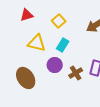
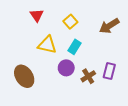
red triangle: (27, 15) -> (37, 15), turned -48
brown ellipse: (26, 78) -> (24, 76), moved

